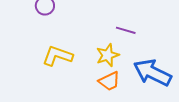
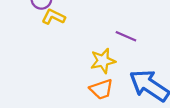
yellow L-shape: (58, 56) -> (53, 17), moved, size x0.7

